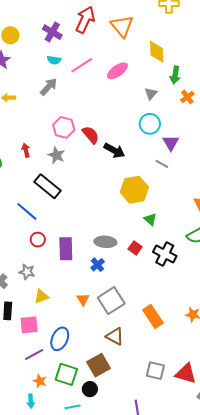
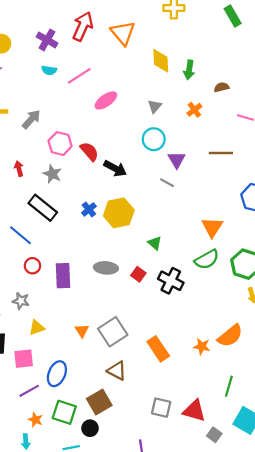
pink ellipse: (117, 71) -> (106, 100), moved
green arrow: (175, 75) -> (189, 70), moved
gray arrow: (49, 87) -> (31, 119), moved
yellow hexagon: (134, 190) -> (119, 213), moved
blue cross: (98, 265) -> (89, 209), moved

